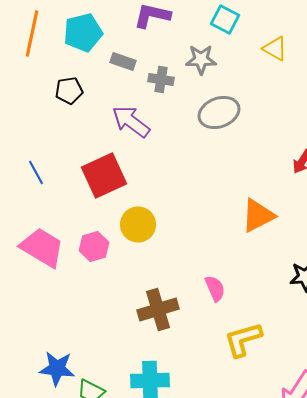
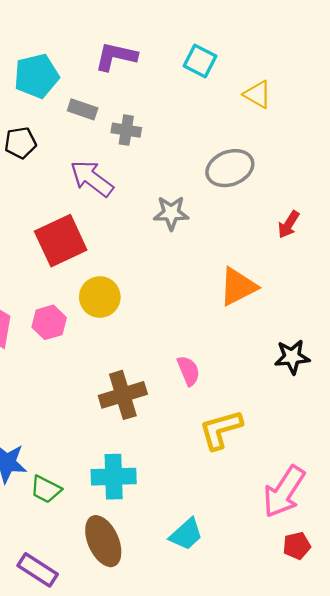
gray star: (201, 60) -> (171, 213), moved
gray ellipse: (219, 112) -> (230, 168), moved

